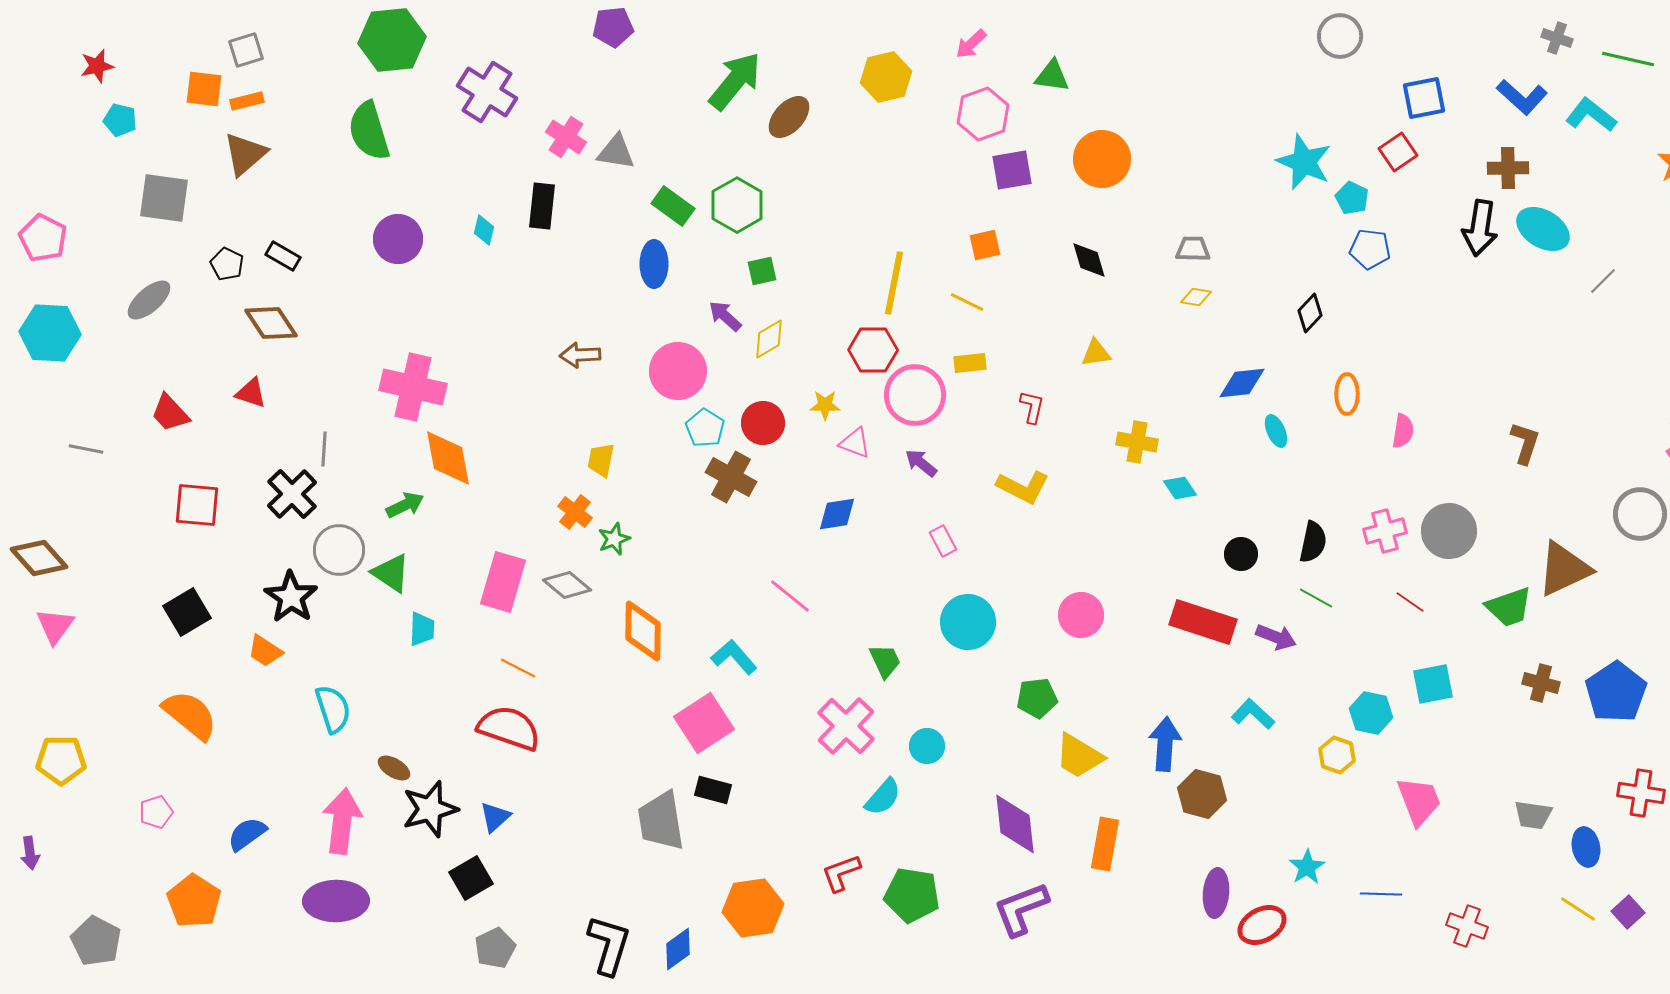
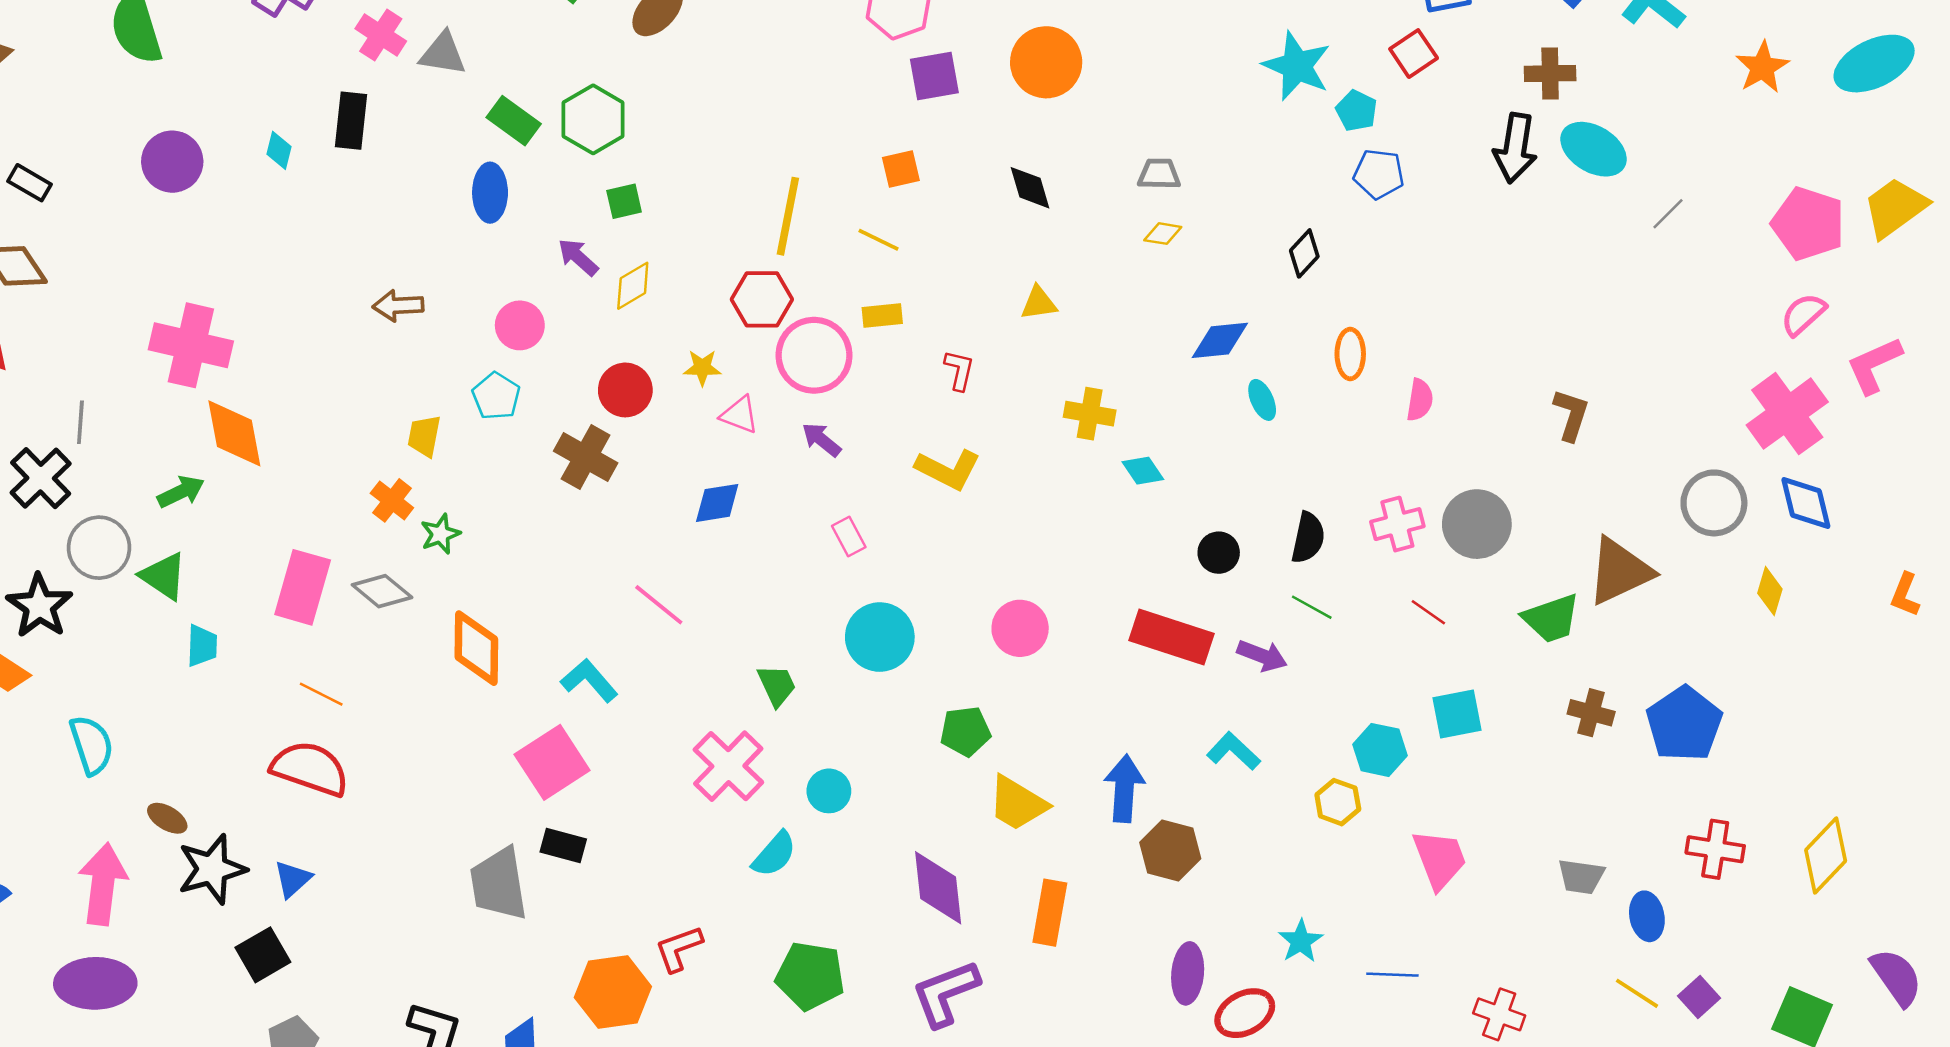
pink circle: (678, 371) -> (520, 325), size x0.7
cyan pentagon: (705, 428) -> (496, 396), moved
red L-shape: (841, 873) -> (679, 949), moved

